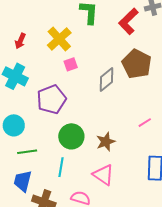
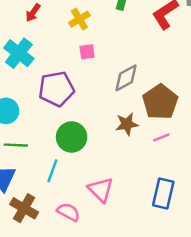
yellow cross: (59, 39) -> (79, 19), size x0.7
brown pentagon: (137, 64) -> (160, 102), moved
brown star: (106, 142) -> (127, 124), moved

